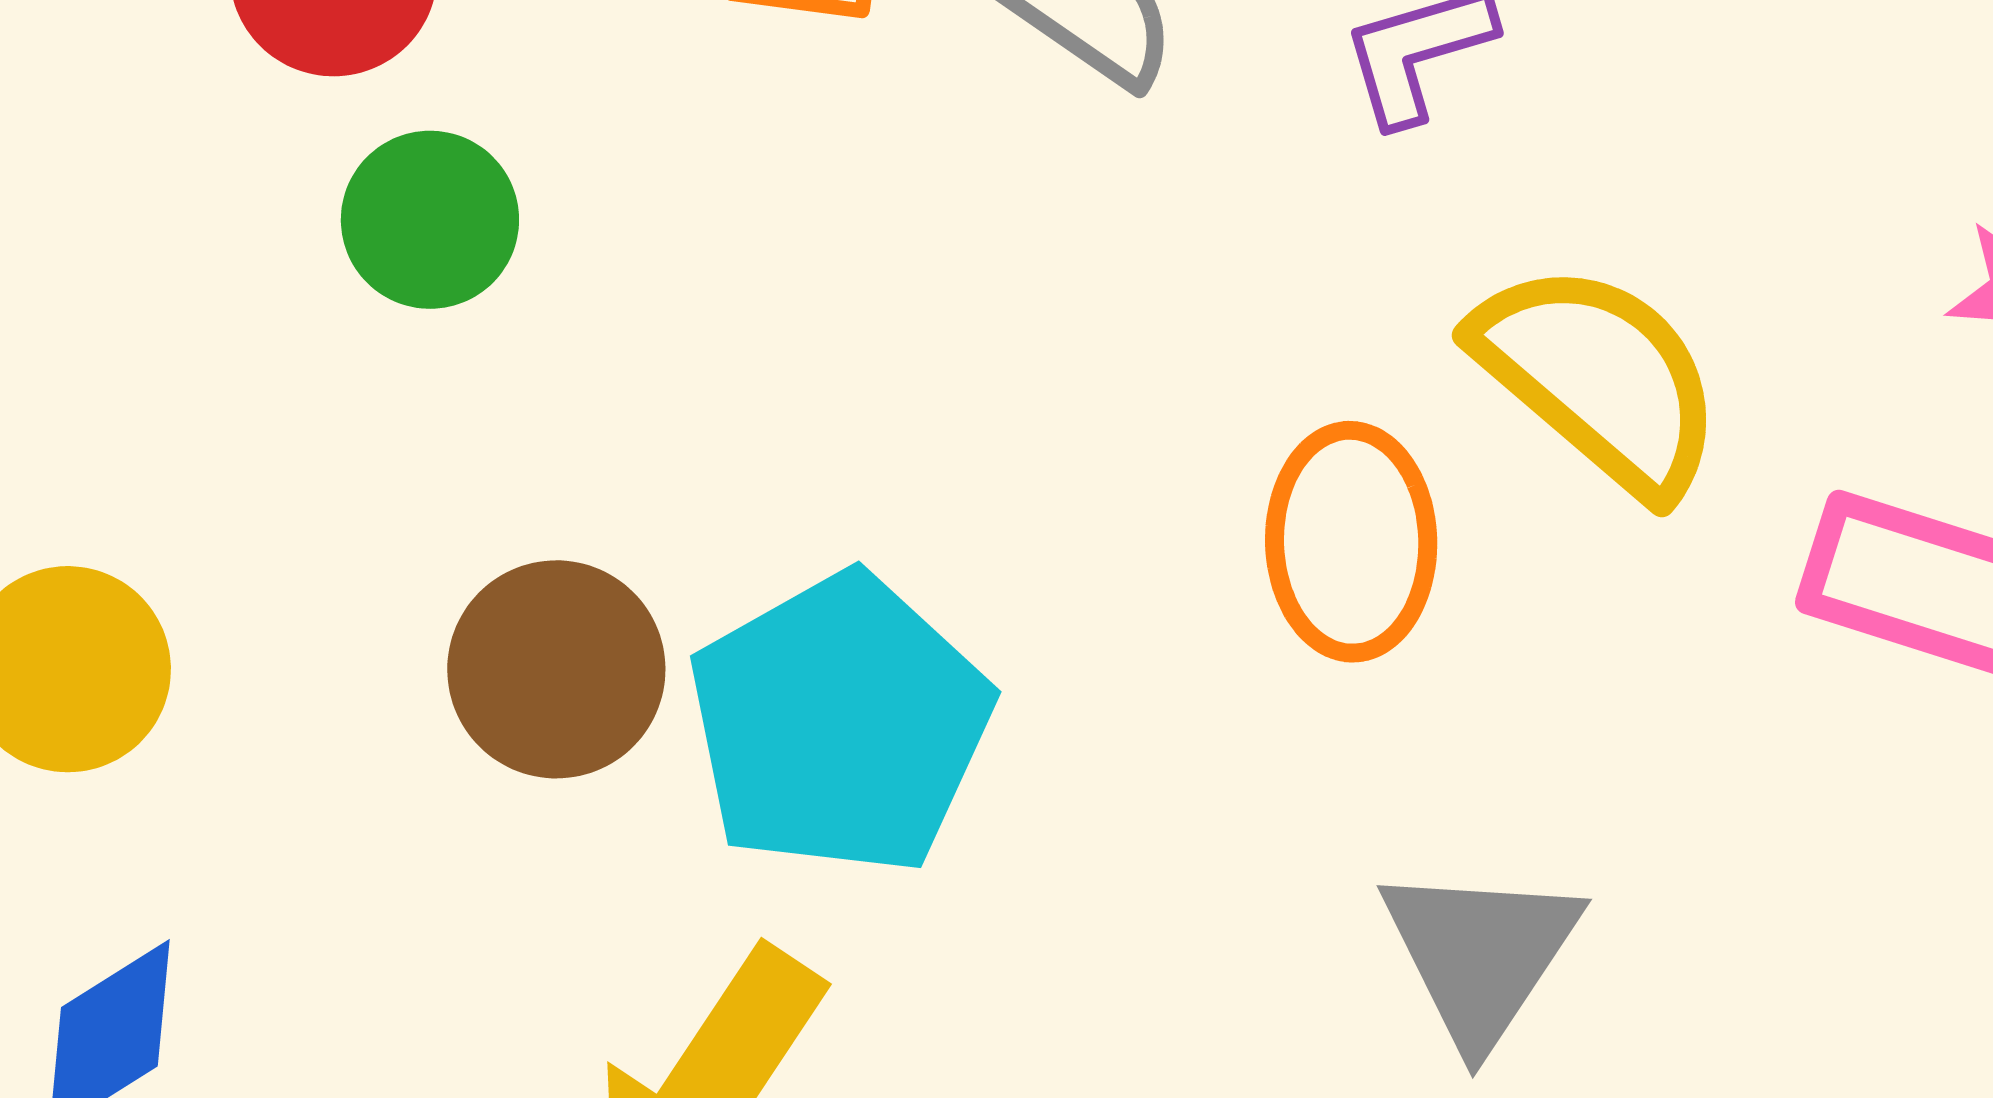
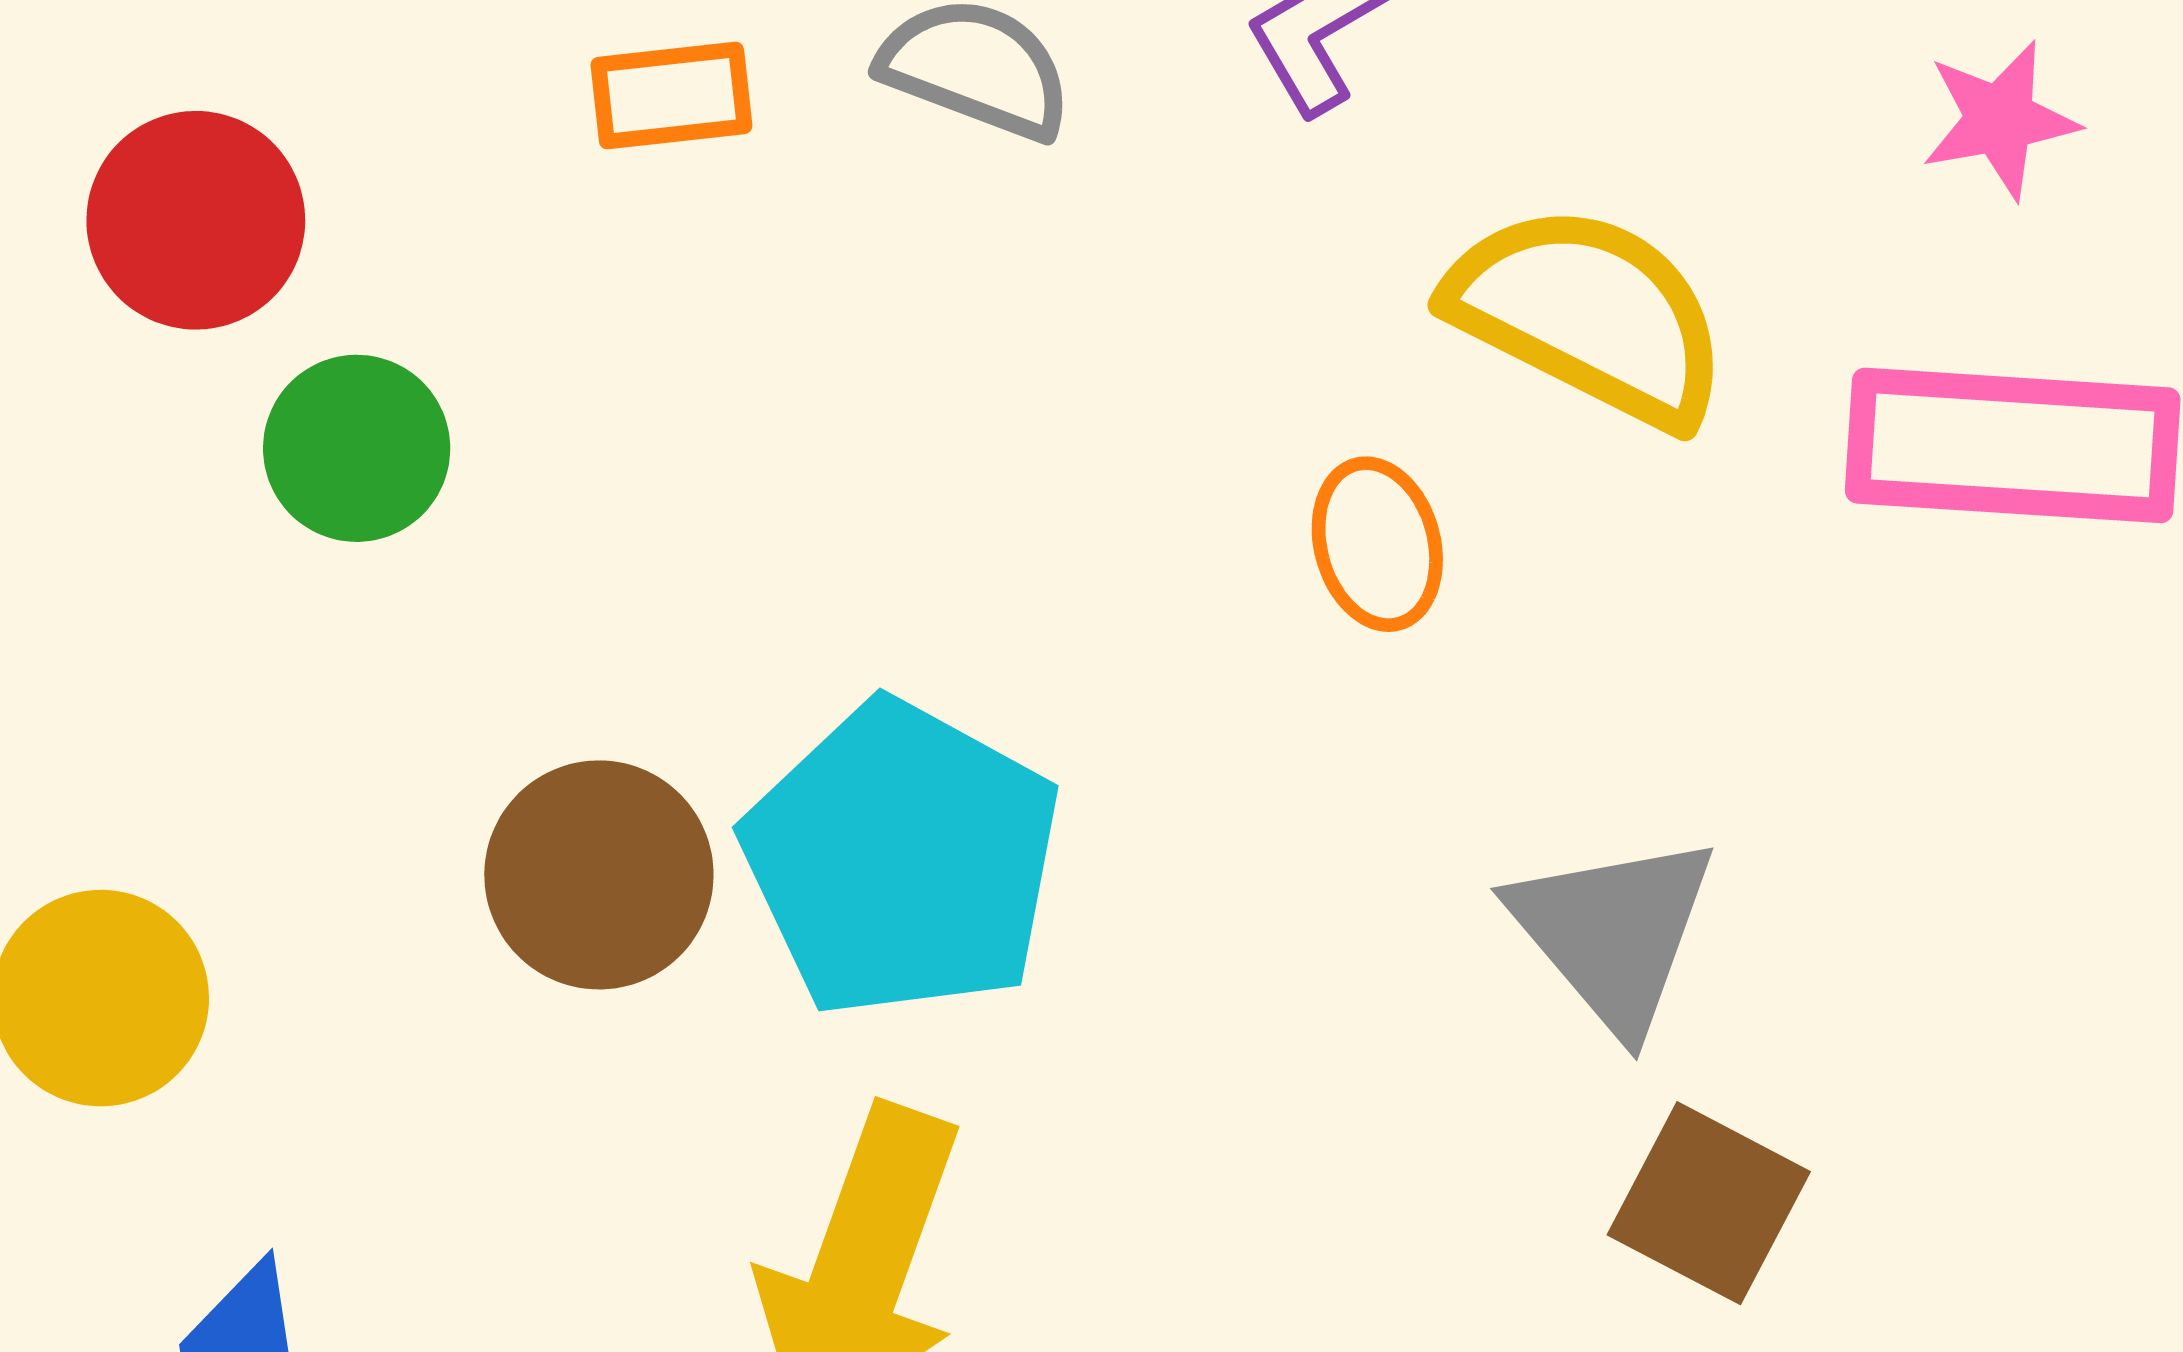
orange ellipse: (1351, 542) -> (1377, 544), size x0.7

